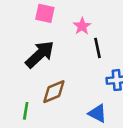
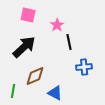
blue triangle: (97, 113) -> (55, 93), moved

